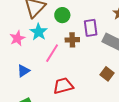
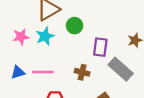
brown cross: (72, 40) -> (82, 72), moved
pink line: (52, 53) -> (43, 72), moved, turned 42

